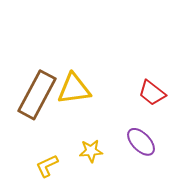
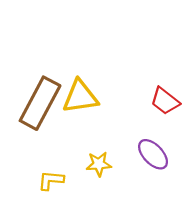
yellow L-shape: (47, 166) -> (51, 180), turned 30

